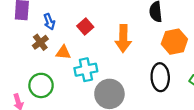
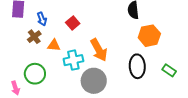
orange arrow: (123, 38) -> (99, 50), moved, turned -30

